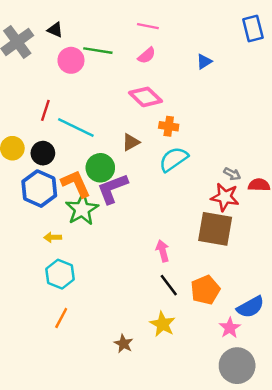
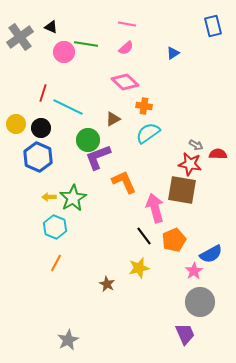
orange L-shape: (76, 184) -> (124, 182), moved
green star: (82, 209) -> (73, 198), moved
pink arrow: (163, 251) -> (155, 208), moved, size x1.6
yellow star: (163, 324) -> (139, 268), turned 30

